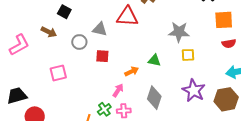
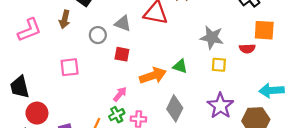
brown arrow: (49, 32) -> (65, 19), turned 70
red semicircle: (229, 44) -> (247, 49), moved
orange arrow: (132, 71) -> (153, 76), size x1.6
pink arrow: (118, 90) -> (120, 94), moved
black trapezoid: (17, 96) -> (20, 87), turned -95

